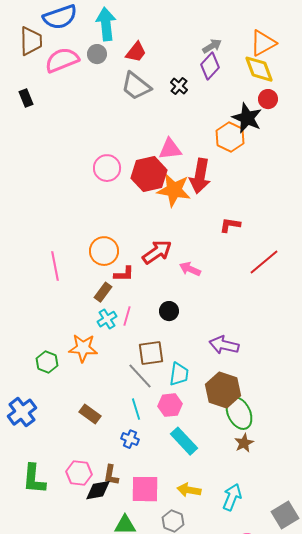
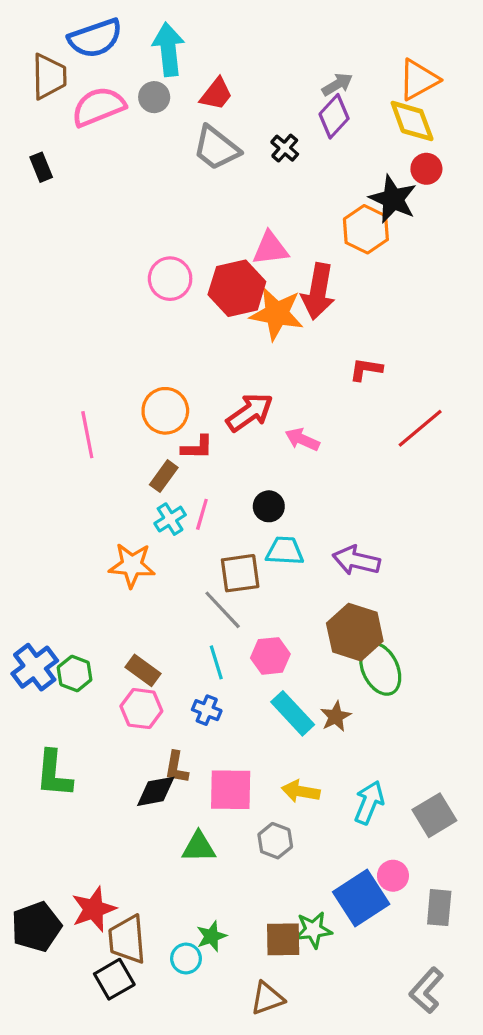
green hexagon: (47, 362) -> (75, 674), moved
cyan trapezoid: (179, 374) -> (285, 551), moved, turned -95
brown star: (244, 443) -> (336, 716), moved
pink hexagon: (79, 473) -> (141, 709), moved
gray square: (285, 515) -> (434, 815), moved

